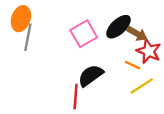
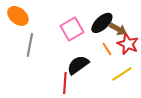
orange ellipse: (21, 19) -> (18, 16), turned -70
gray line: (28, 37) -> (30, 45), moved
orange line: (132, 65) -> (107, 49), moved, turned 32

